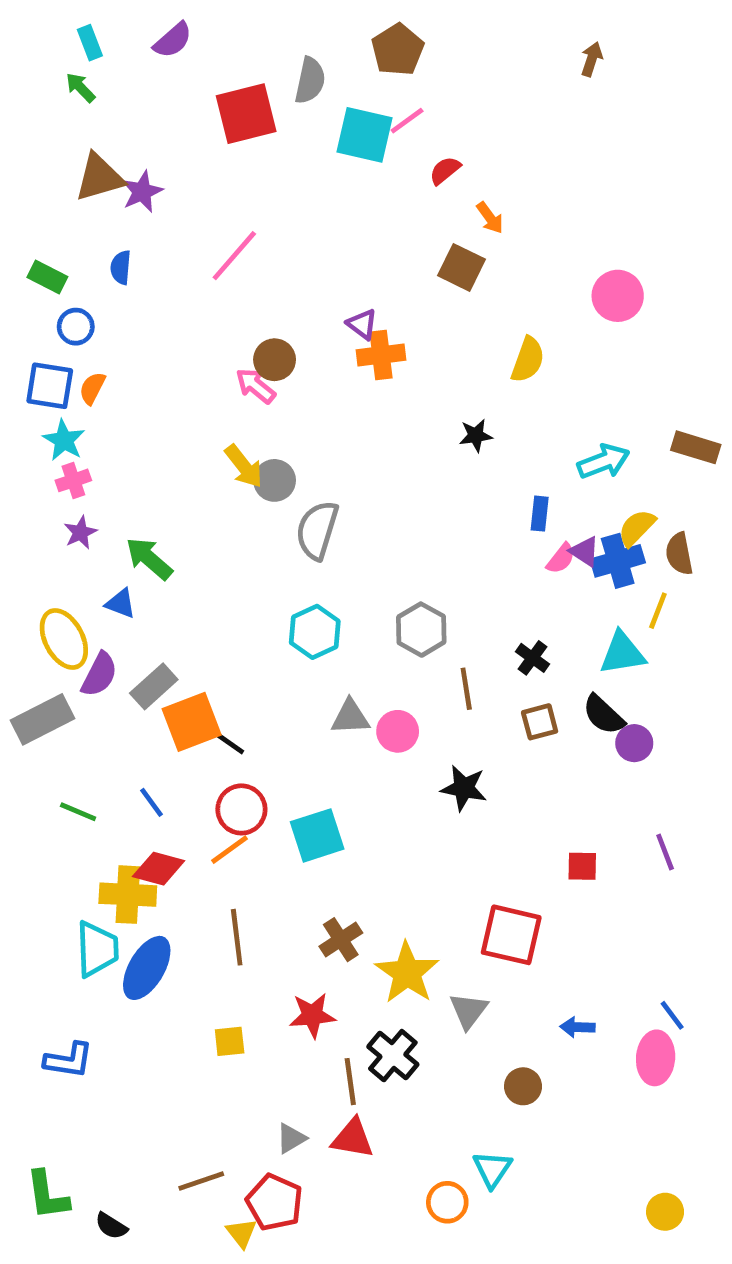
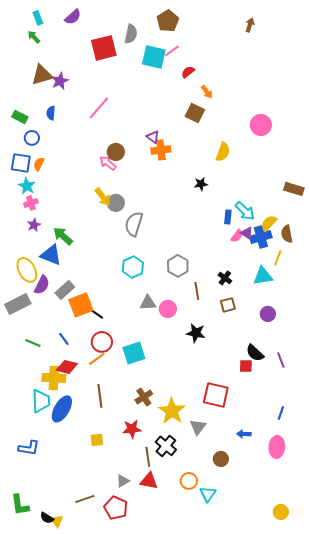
cyan arrow: (603, 462) -> (245, 211), moved, turned 65
blue triangle: (121, 604) -> (51, 255), size x1.6
black semicircle: (603, 715) -> (255, 353), moved
blue line: (672, 1015) -> (281, 413), moved, turned 56
orange circle: (447, 1202) -> (189, 481), moved
yellow triangle: (241, 1233) -> (57, 521), moved

